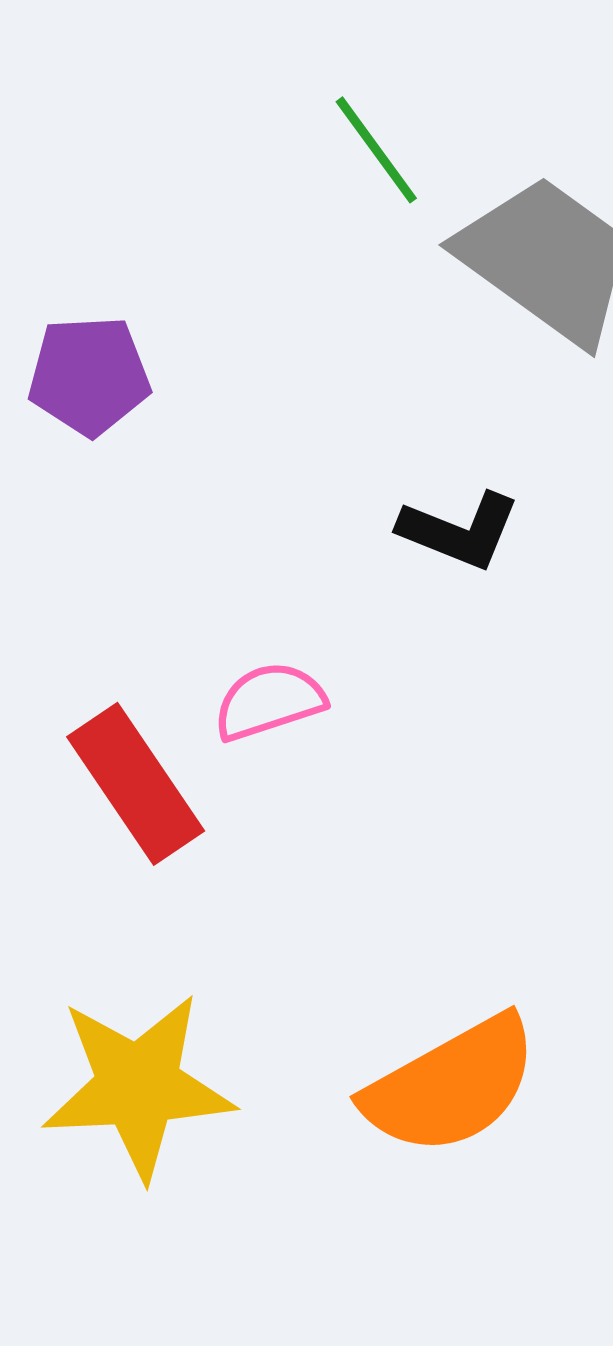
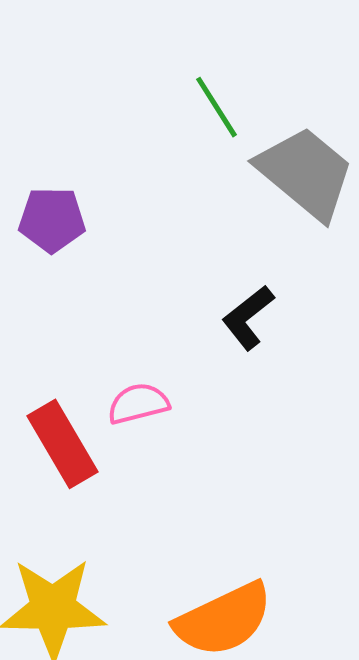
black L-shape: (459, 531) -> (248, 317), turned 116

